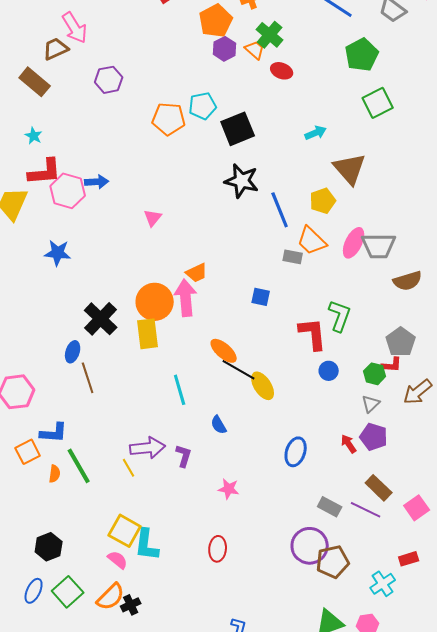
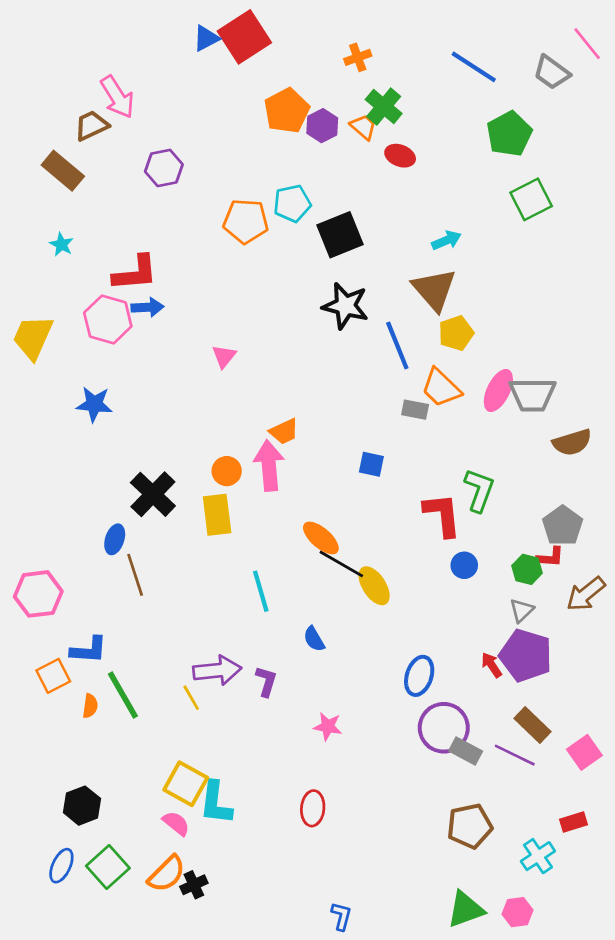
orange pentagon: (216, 21) -> (287, 111), moved
brown triangle: (350, 169) -> (434, 289), moved
red L-shape: (45, 172) -> (135, 273), moved
orange circle: (155, 302) -> (227, 471), size x0.6
purple pentagon: (374, 437) -> (526, 655), size x1.4
purple circle: (310, 546) -> (444, 728), moved

